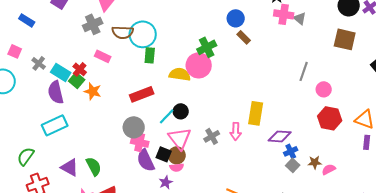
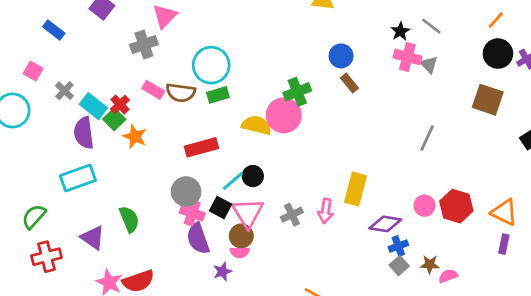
brown semicircle: (123, 32) -> (181, 93), moved
green rectangle: (150, 55) -> (218, 95), turned 63
pink circle: (324, 89) -> (425, 206), moved
black square: (164, 154) -> (221, 207), moved
green semicircle: (94, 166) -> (129, 219), moved

